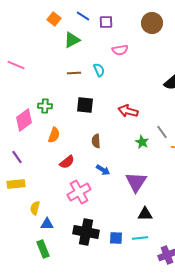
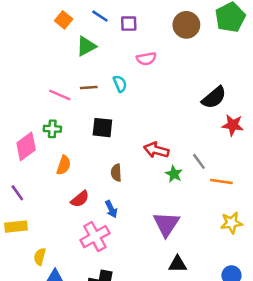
pink line: (16, 65) -> (60, 95), moved
red arrow: (128, 111) -> (156, 150), moved
blue arrow: (103, 170) -> (111, 209), moved, turned 32

